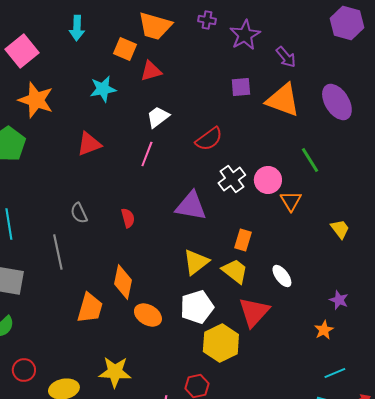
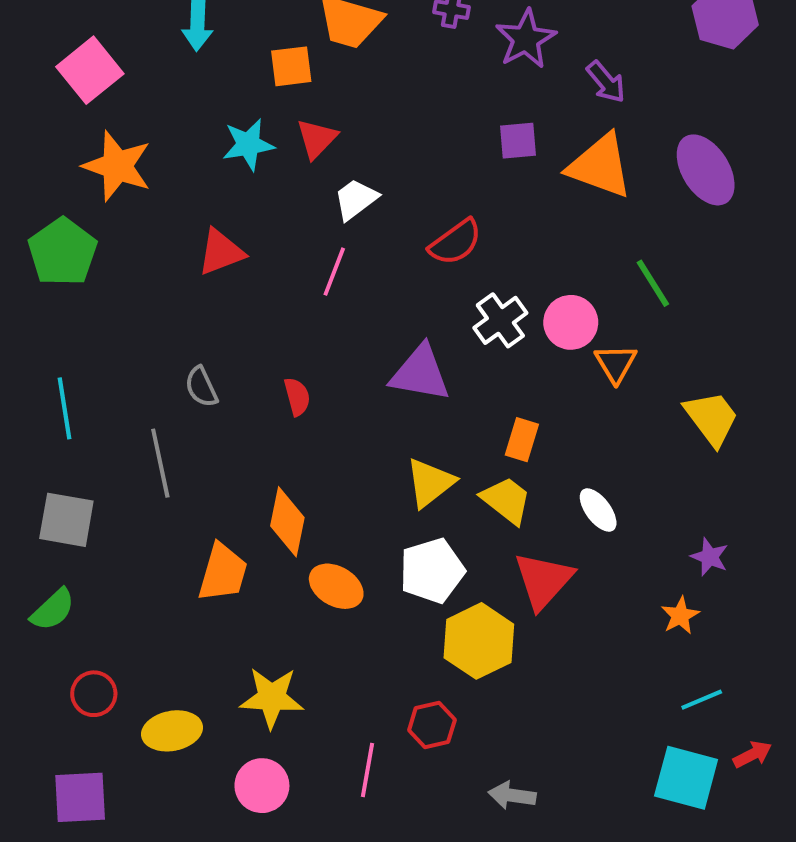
orange square: (125, 49) -> (291, 66), turned -30
red triangle: (151, 71) -> (317, 139), moved, turned -30
yellow trapezoid: (340, 229) -> (711, 418), size x1.5

